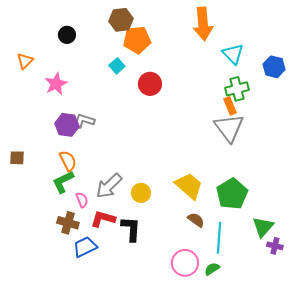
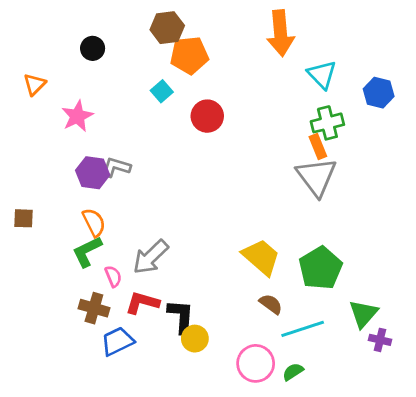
yellow circle: (141, 193) -> (195, 339), moved
cyan line: (219, 238) -> (303, 329), turned 68

